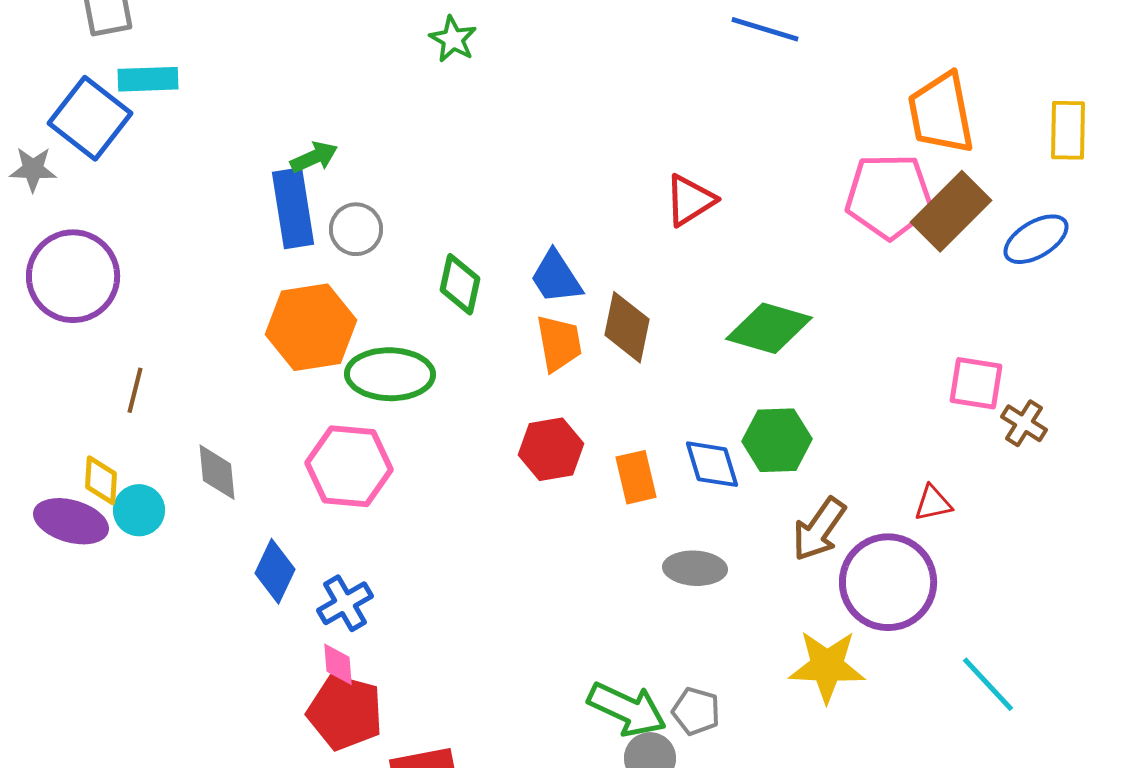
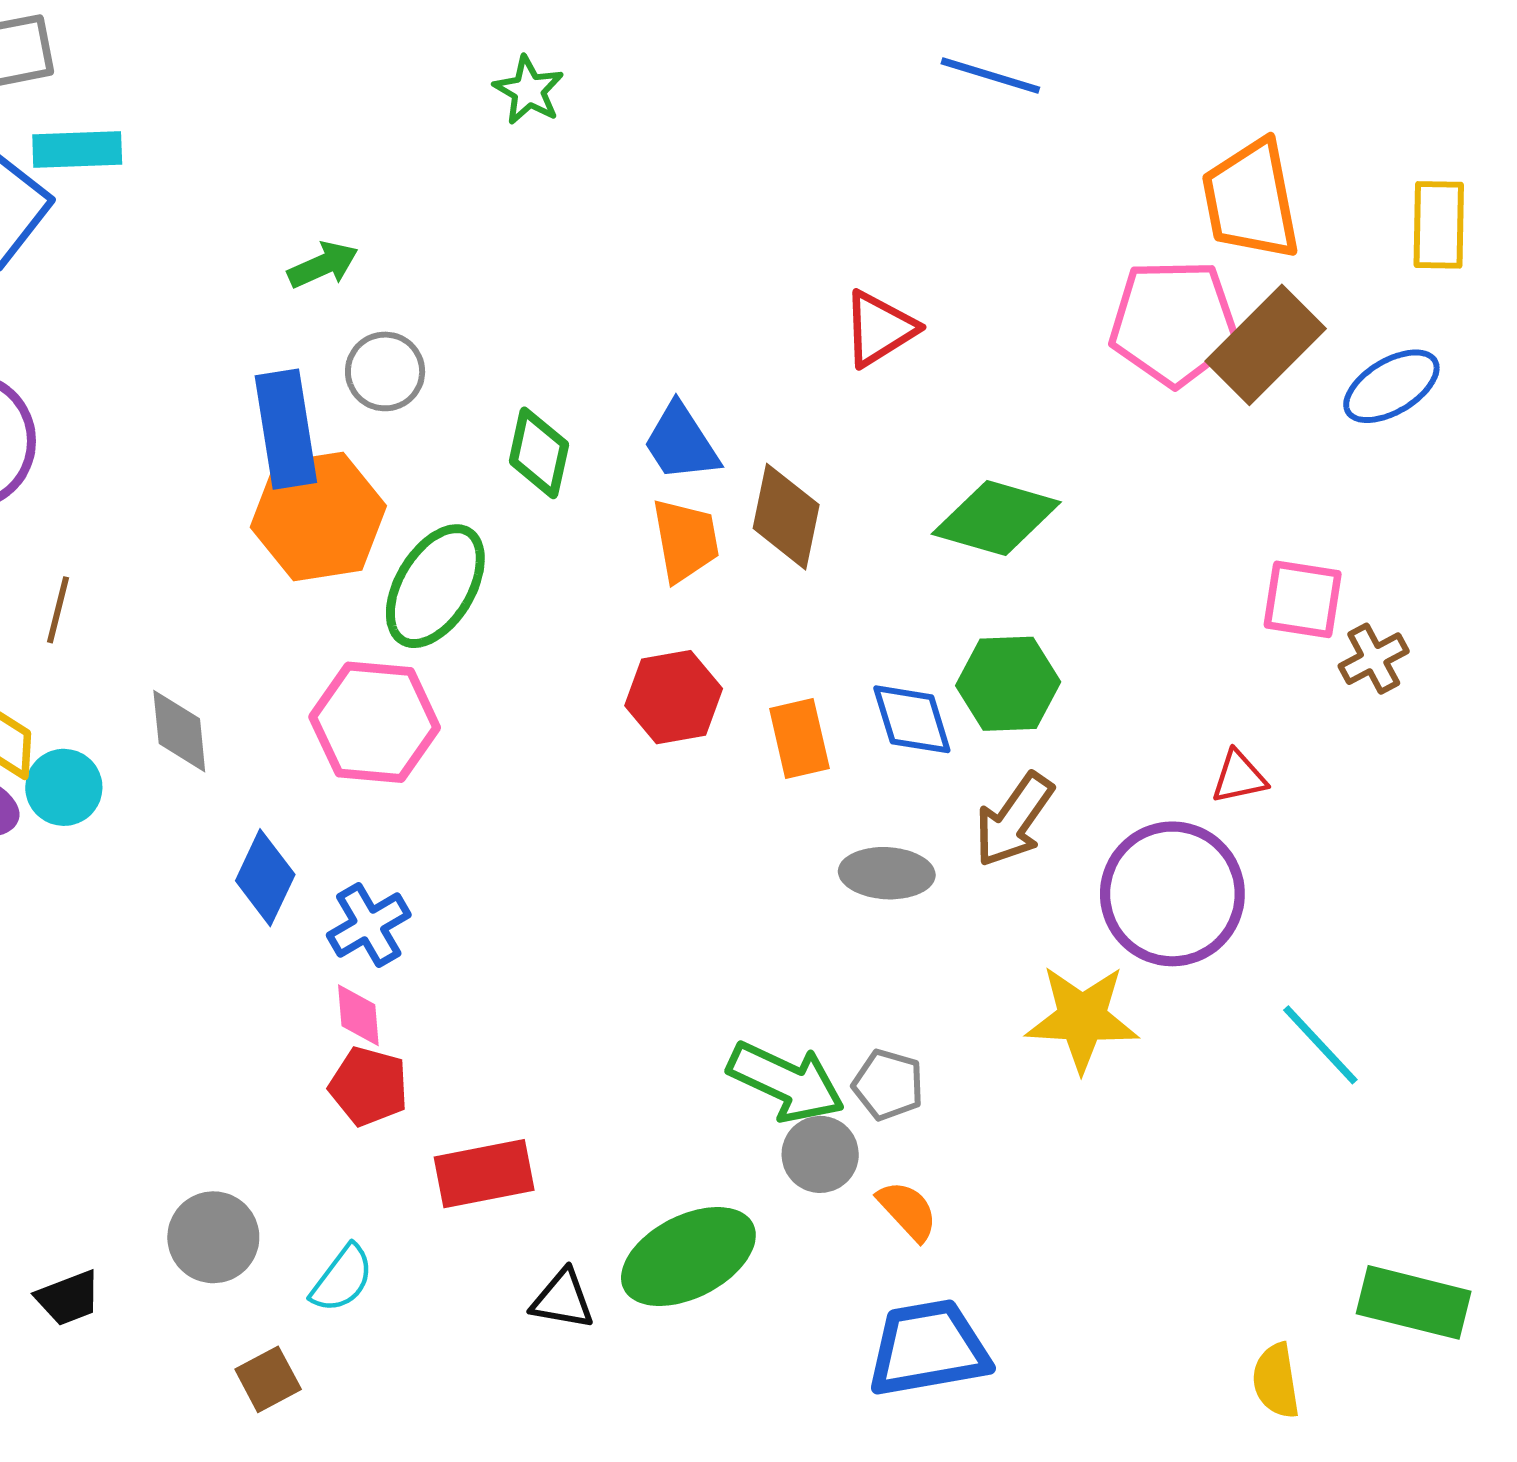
blue rectangle: (293, 208) -> (286, 429), moved
green ellipse: (390, 374) -> (435, 586), turned -60
brown cross: (1024, 423) -> (1374, 659), turned 30
brown arrow: (819, 529) -> (1014, 820), moved
red pentagon: (345, 712) -> (369, 1086), size x0.7

